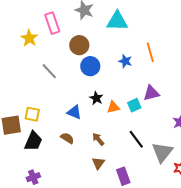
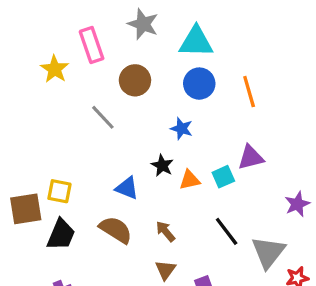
blue star: (125, 61) -> (182, 129), moved
blue circle: (90, 66) -> (199, 84), moved
gray line: (49, 71) -> (103, 117), moved
brown semicircle: (67, 138) -> (116, 230), size x1.5

